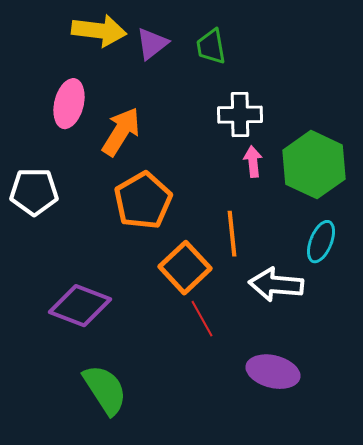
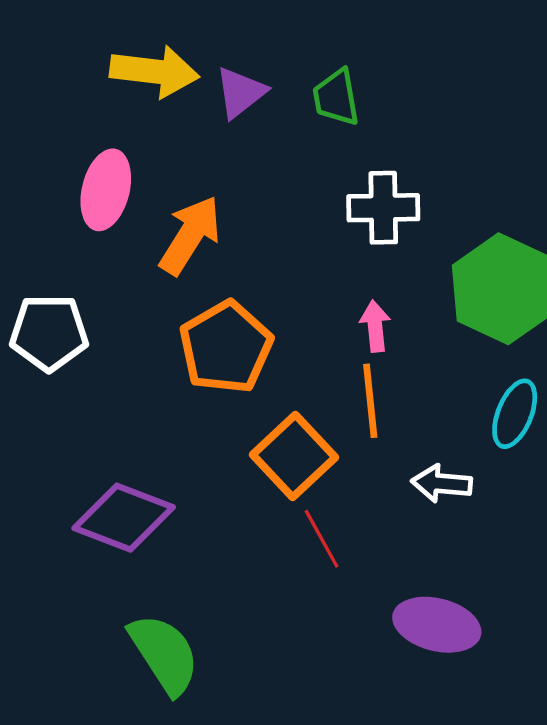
pink arrow: (253, 162) -> (375, 326), moved
white arrow: (276, 285) -> (442, 484), size x0.7

